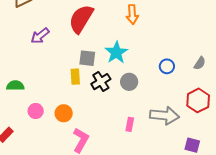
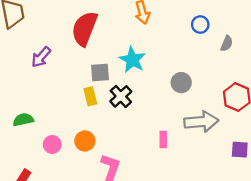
gray semicircle: (200, 63) -> (227, 44), moved
blue circle: (167, 66) -> (200, 25), moved
gray circle: (129, 82) -> (181, 83), moved

